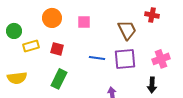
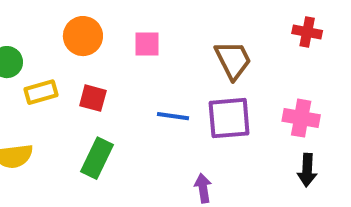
red cross: (152, 15) -> (307, 32), moved
pink cross: (161, 59) -> (301, 118), turned 30
black arrow: (152, 85) -> (307, 170), moved

